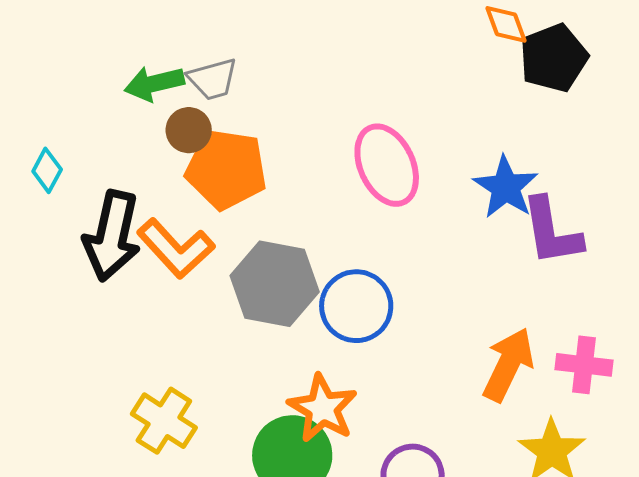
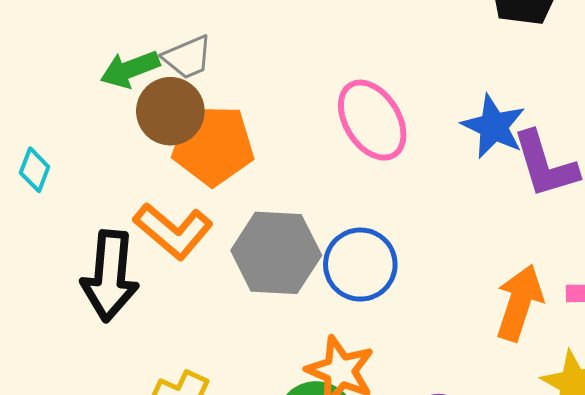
brown circle: (189, 130) -> (170, 111), size x1.5
black arrow: (112, 236) -> (110, 276), moved

